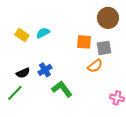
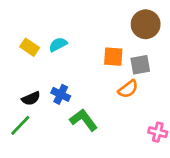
blue cross: (45, 70) -> (61, 94), turned -32

